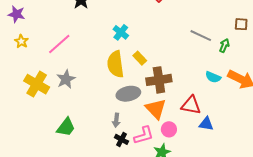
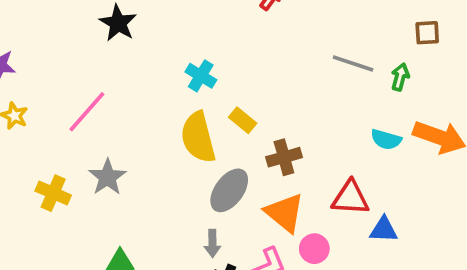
brown cross: (159, 80) -> (284, 157), size x0.7
yellow cross: (37, 84) -> (53, 193), size x0.7
gray ellipse: (128, 94) -> (229, 190), turned -35

